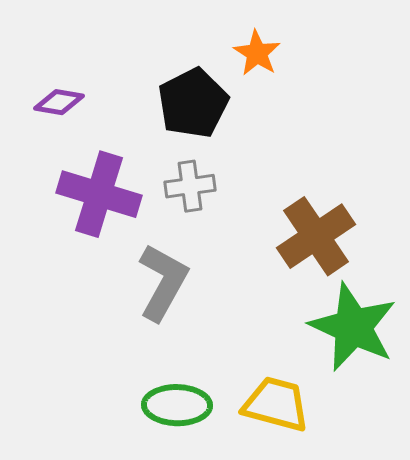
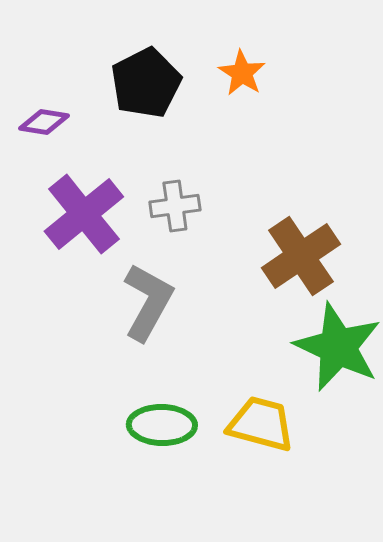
black pentagon: (193, 103) -> (146, 83), moved
purple cross: (99, 194) -> (84, 214), turned 34

